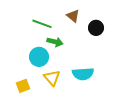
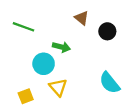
green line: (42, 24) -> (23, 27), moved
cyan semicircle: (83, 74) -> (110, 83), moved, turned 55

